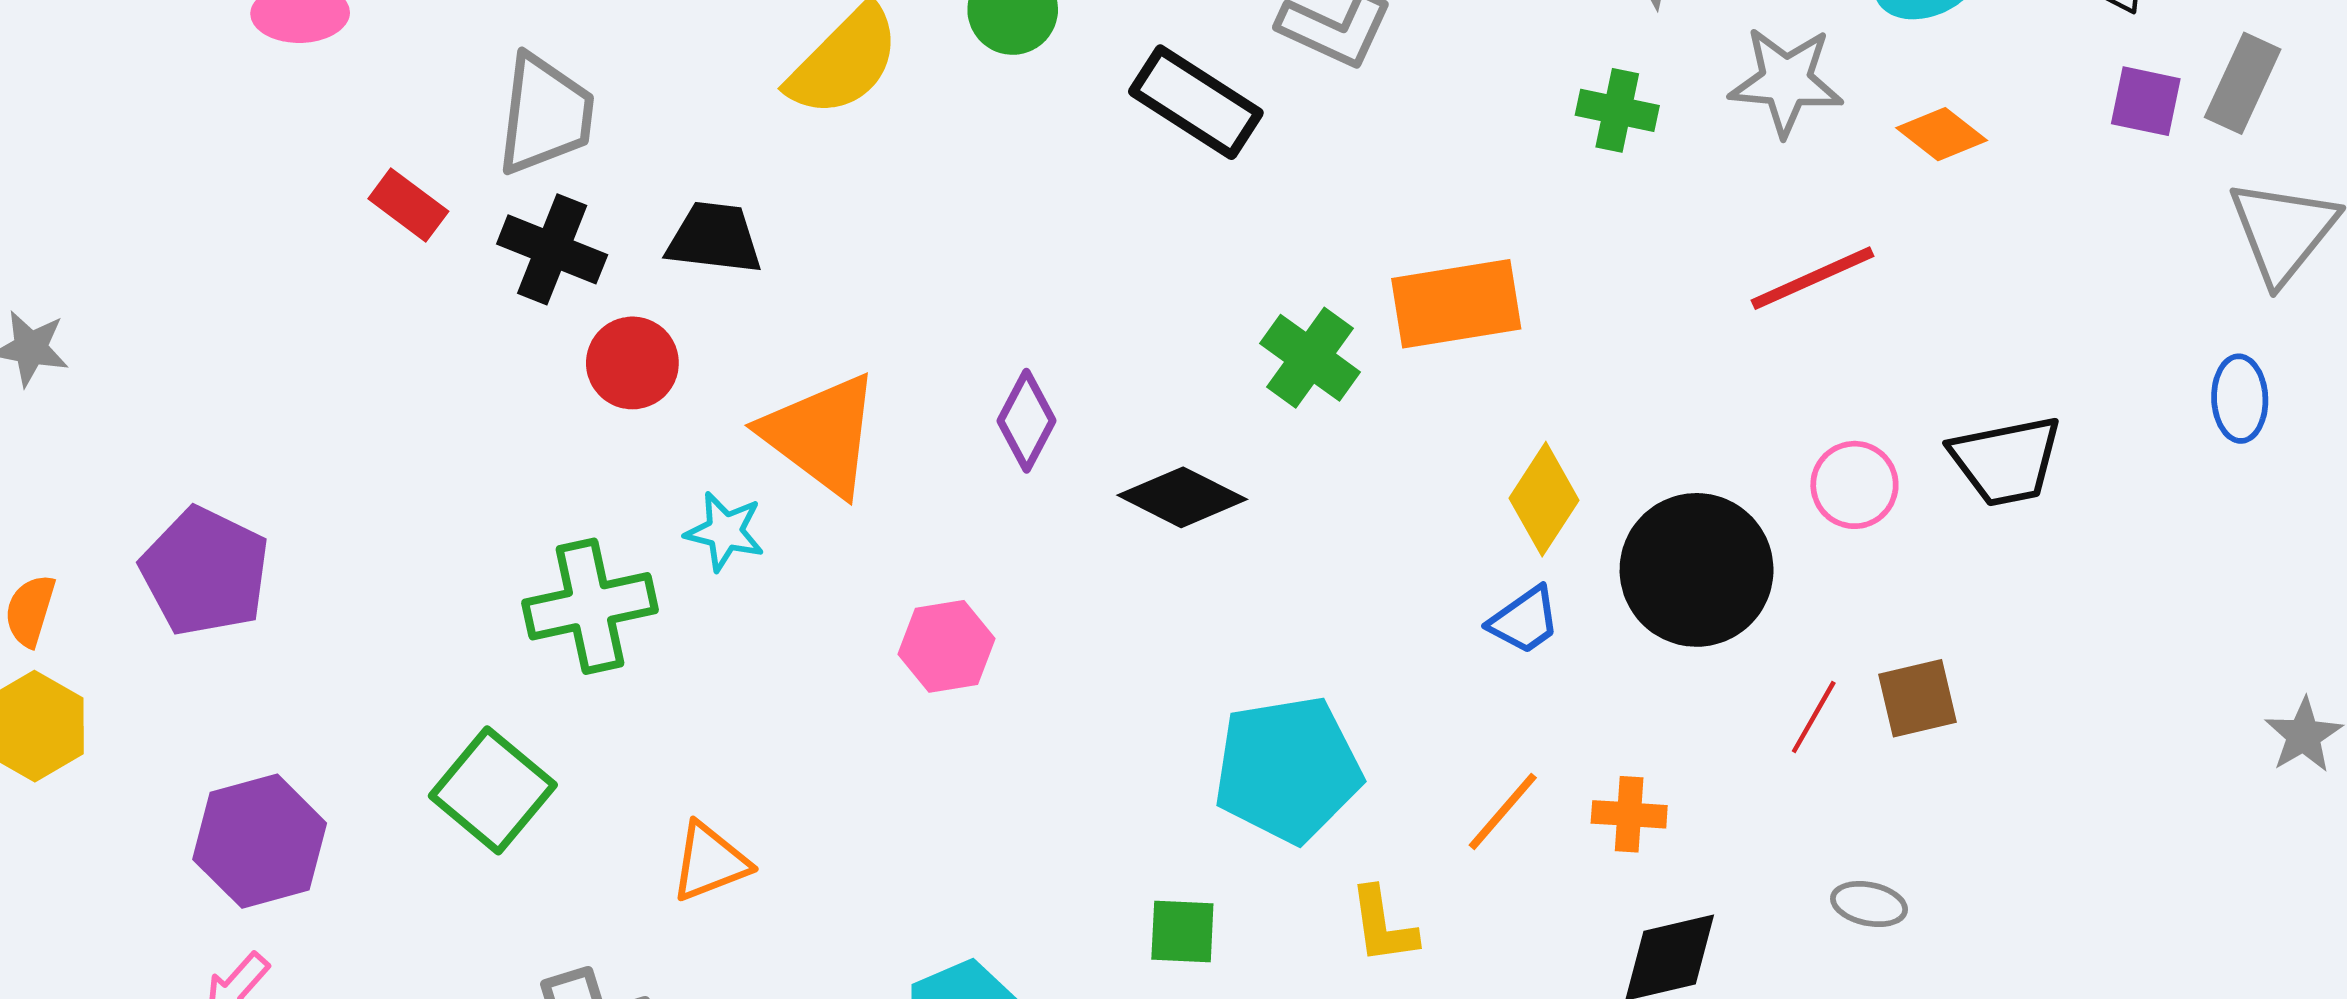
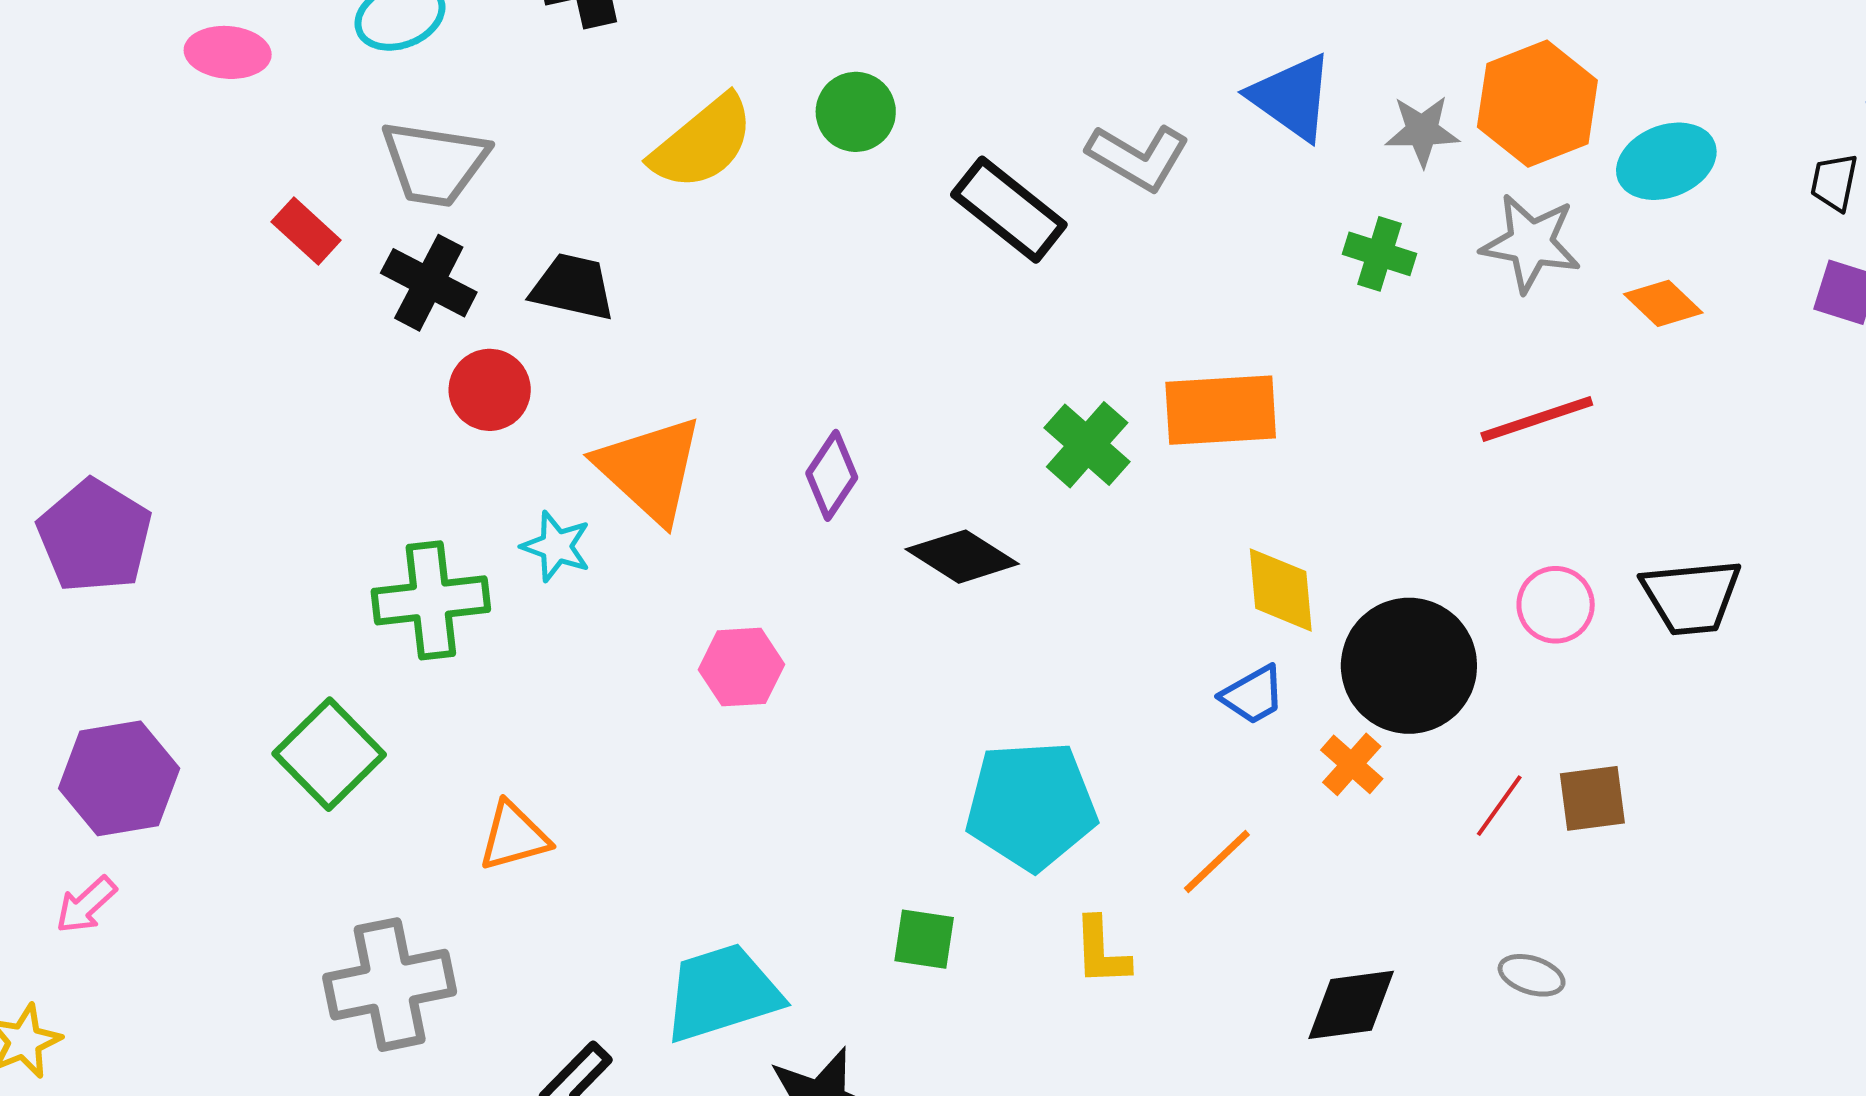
gray trapezoid: (545, 114) -> (435, 163), turned 86
yellow diamond: (1544, 499) -> (1281, 590), turned -44
orange cross: (1629, 814) -> (1352, 764), moved, turned 32

